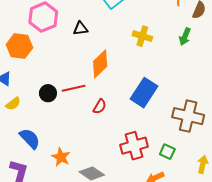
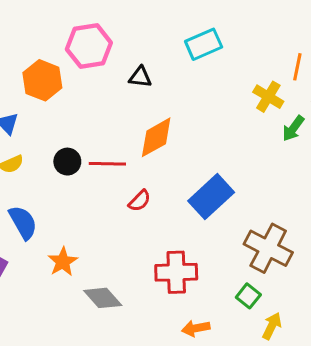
yellow cross: (142, 36) -> (268, 97), moved
green square: (167, 152) -> (248, 296), moved

